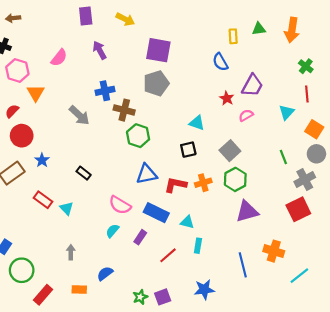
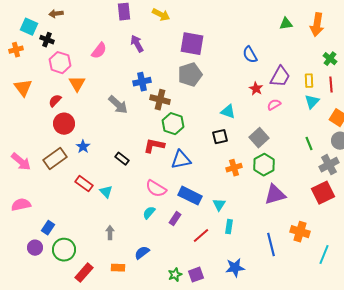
yellow rectangle: (233, 36) -> (309, 81), moved
red L-shape: (175, 185) -> (154, 146), moved
cyan triangle: (187, 222) -> (219, 205), turned 48
cyan line: (299, 276) -> (324, 255), turned -30

